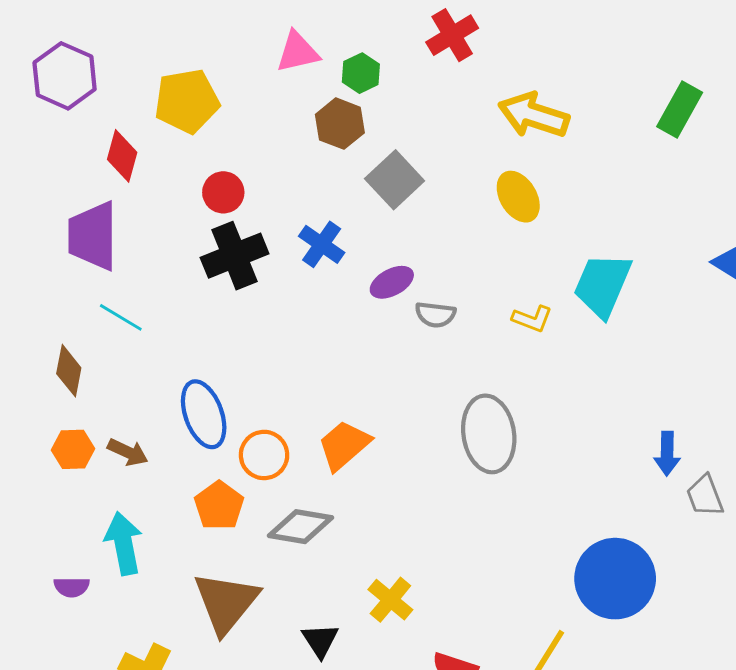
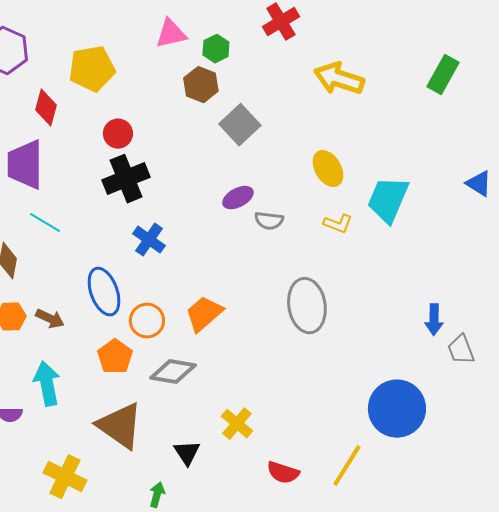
yellow ellipse: (518, 197) -> (328, 169), moved
blue cross: (322, 244) -> (149, 240), moved
brown triangle: (226, 602) -> (120, 426), turned -34

